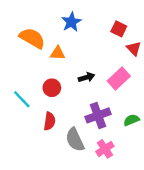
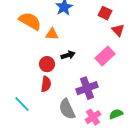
black arrow: (86, 77) -> (68, 55), moved
cyan line: (22, 99) -> (22, 104), moved
green semicircle: (131, 120) -> (116, 114), moved
red semicircle: (50, 121) -> (46, 84), moved

